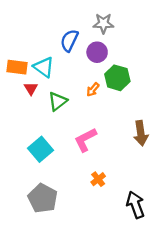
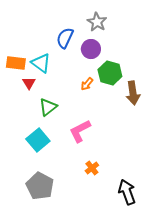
gray star: (103, 23) -> (97, 22), turned 30
green triangle: (58, 101) -> (48, 107), moved
brown arrow: (141, 133) -> (133, 93), moved

